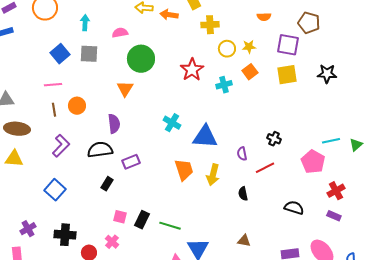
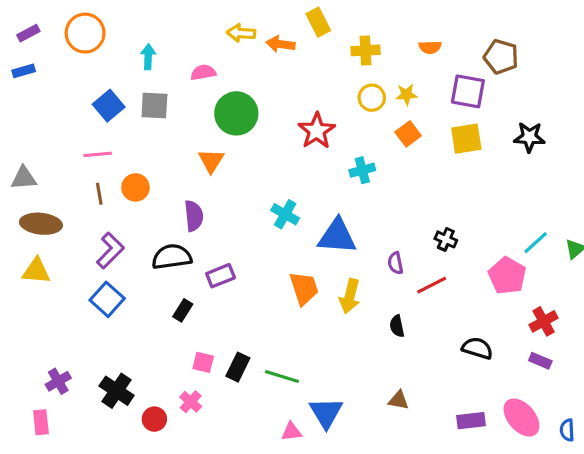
yellow cross: (210, 25) -> (365, 50), moved
cyan cross: (224, 85) -> (362, 170), moved
cyan line: (331, 141) -> (536, 243), turned -30
blue square: (55, 190) -> (107, 299), moved
black cross: (65, 235) -> (117, 391), turned 30

